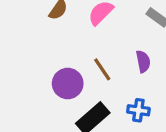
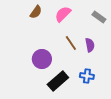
brown line: (102, 69) -> (71, 43), moved

